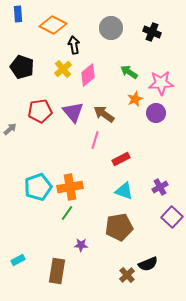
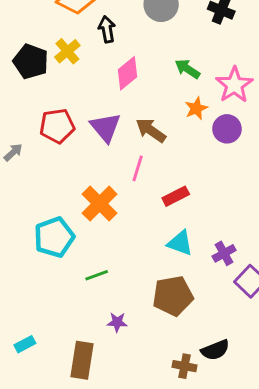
yellow cross: (63, 69) -> (67, 51), moved
pink star: (161, 83) -> (234, 85), turned -30
orange cross: (70, 187) -> (100, 204), moved, turned -35
purple cross: (160, 187) -> (224, 253), moved
green line: (67, 213) -> (97, 275), turned 35
brown cross: (127, 275) -> (185, 366), turned -35

